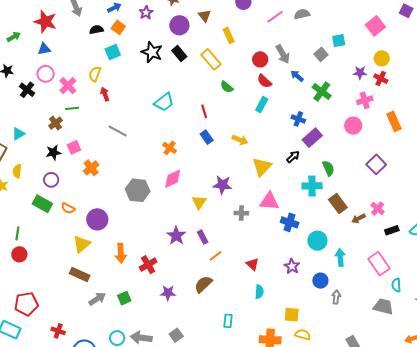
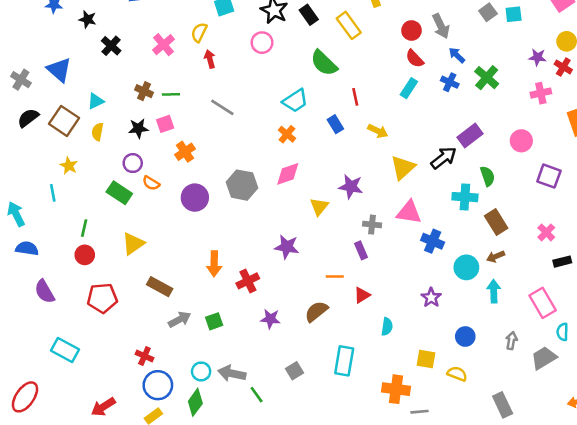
gray square: (321, 54) -> (488, 12), moved
pink circle: (46, 74) -> (262, 43), moved
green semicircle: (227, 87) -> (324, 63), moved, size x1.6
cyan trapezoid: (164, 102) -> (295, 101), moved
green line: (72, 108) -> (171, 94), moved
red line: (204, 111) -> (355, 97), moved
blue cross: (298, 119) -> (450, 82), moved
brown cross: (56, 123) -> (144, 91), turned -32
pink circle: (353, 126) -> (521, 141), moved
black arrow: (293, 157) -> (444, 158), size x1.5
purple square: (376, 164) -> (549, 176), turned -30
yellow semicircle: (17, 171) -> (98, 132), moved
orange semicircle: (68, 208) -> (151, 183), moved
brown arrow: (358, 218) -> (496, 257), moved
purple circle: (97, 219) -> (195, 198), moved
purple star: (176, 236) -> (287, 247), turned -30
purple rectangle: (203, 237) -> (361, 250), moved
yellow triangle: (82, 244) -> (133, 244), moved
orange line: (215, 256) -> (335, 277), turned 32
red triangle: (252, 264) -> (362, 295), moved, turned 40
blue circle: (320, 281) -> (465, 337), moved
gray arrow: (336, 297) -> (511, 341), moved
red pentagon: (26, 304) -> (102, 298), moved
gray trapezoid: (383, 306) -> (544, 358), turned -50
cyan rectangle: (228, 321) -> (344, 361), size x1.6
red cross: (58, 331) -> (144, 356), moved
gray square: (176, 335) -> (294, 371), moved
yellow semicircle: (303, 335) -> (457, 374), moved

